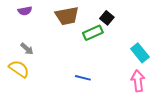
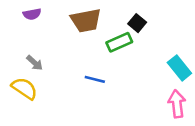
blue line: (83, 78) -> (95, 79), moved

